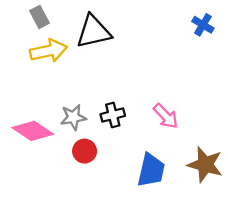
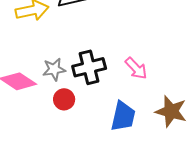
black cross: (113, 115) -> (89, 67), size x1.5

